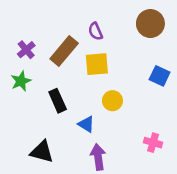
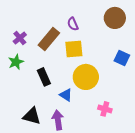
yellow circle: (112, 101) -> (86, 77), size x1.6
pink cross: (153, 143) -> (105, 109), moved
purple arrow: (98, 157) -> (58, 120), moved

